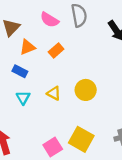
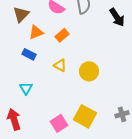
yellow triangle: (54, 93) -> (60, 65), moved
cyan triangle: (23, 98) -> (26, 88), moved

